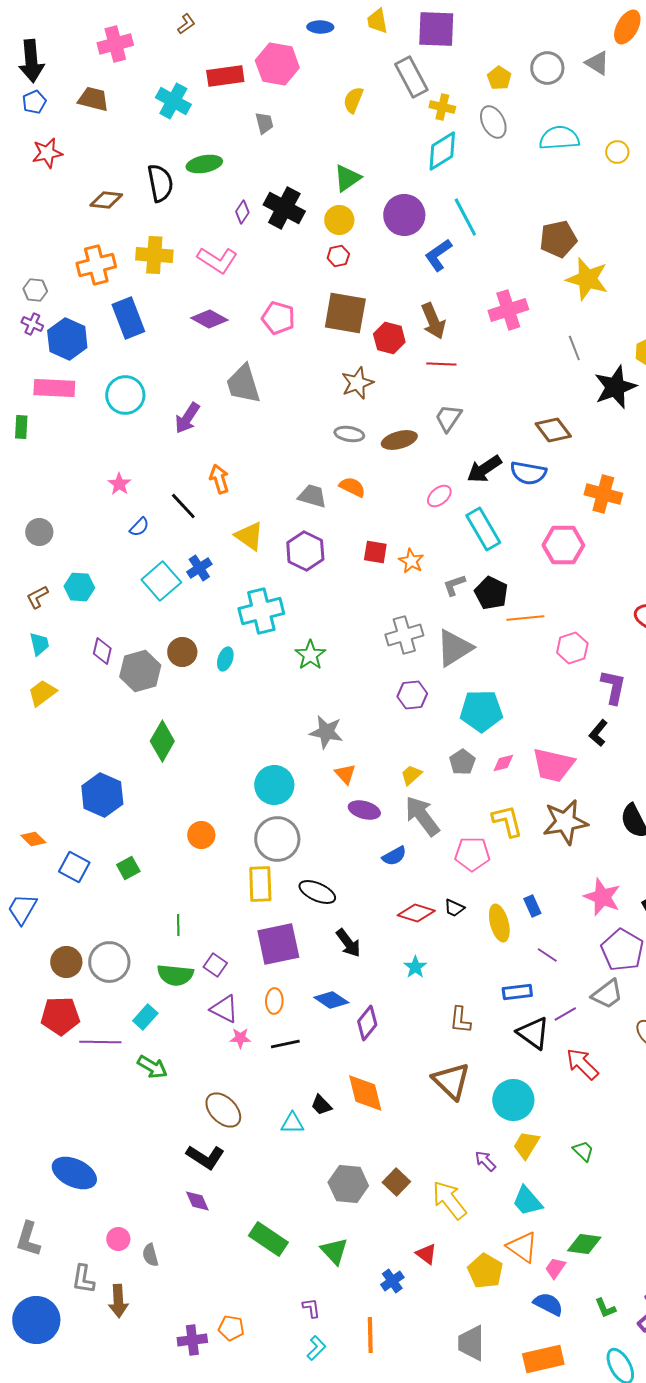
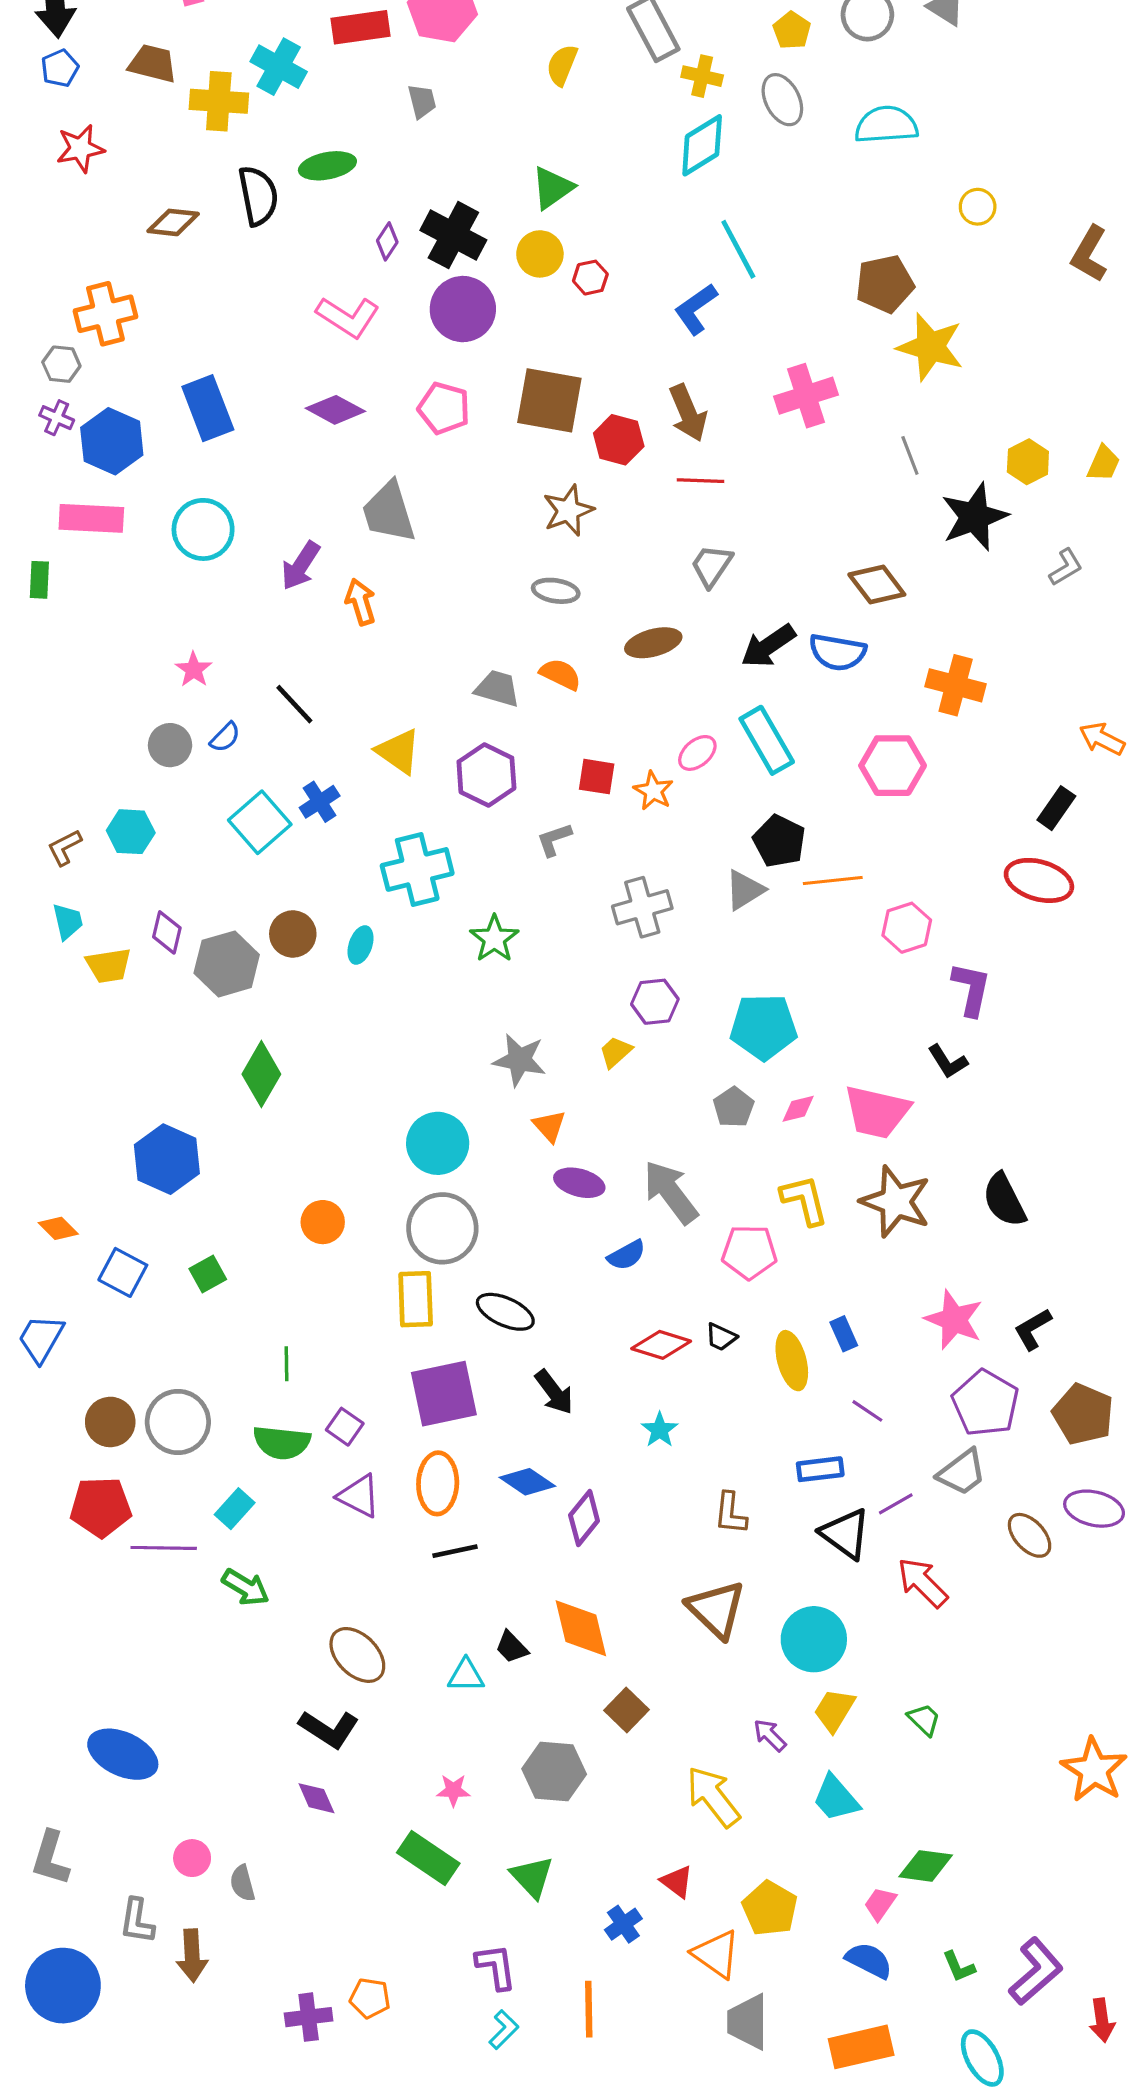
yellow circle: (617, 152) -> (978, 207), moved
purple circle: (404, 215) -> (463, 309), moved
yellow cross: (154, 255) -> (219, 101), moved
red hexagon: (338, 256) -> (590, 278), moved
orange cross: (96, 265) -> (105, 314), moved
brown ellipse: (399, 440) -> (653, 643), moved
orange arrow: (219, 479) -> (360, 602), moved
pink ellipse: (439, 496) -> (697, 753), moved
gray circle: (39, 532) -> (170, 745), moved
gray L-shape: (454, 585) -> (554, 840), moved
gray triangle: (454, 648) -> (745, 890), moved, size x0.7
yellow trapezoid: (42, 693) -> (109, 965), moved, turned -152
black L-shape: (598, 733) -> (948, 1062), turned -72
yellow trapezoid: (411, 775) -> (616, 1052), moved
brown star: (565, 822) -> (896, 1202), turned 30
orange ellipse: (274, 1001) -> (438, 1483), size x1.5
pink star: (240, 1038) -> (453, 1790), moved
brown square: (396, 1182) -> (627, 1710), moved
orange triangle: (522, 1247) -> (716, 1954), moved
purple L-shape: (311, 1308) -> (496, 1967), size x1.5

